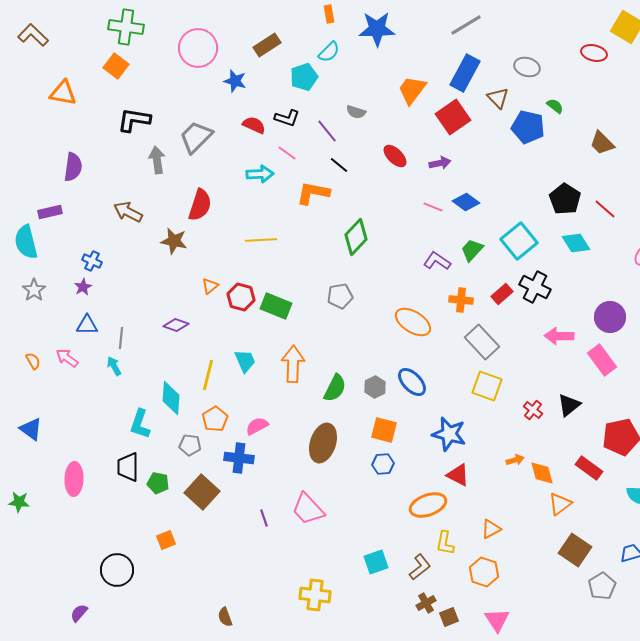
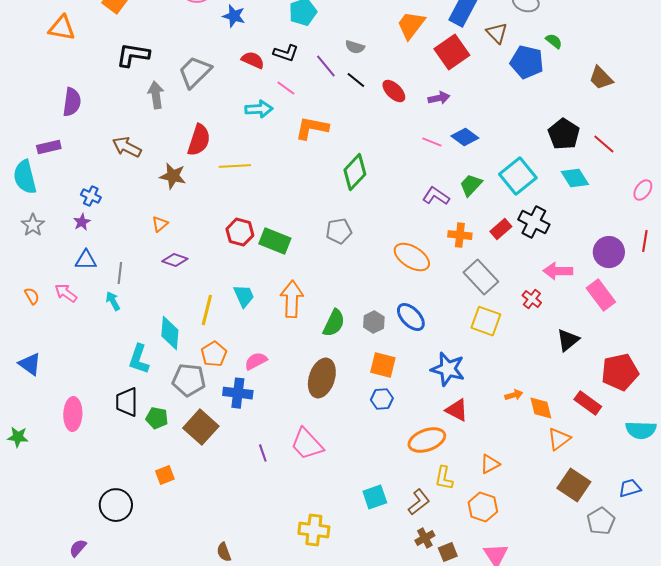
black line: (339, 165) -> (356, 80), moved
yellow line: (261, 240) -> (235, 166), moved
orange triangle: (210, 286) -> (160, 224), moved
red cross: (533, 410) -> (532, 299), moved
gray pentagon: (190, 445) -> (189, 380), size x1.5

